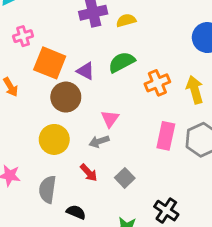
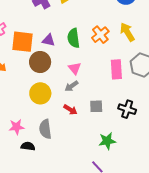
green semicircle: (122, 62) -> (74, 38), moved, turned -54
gray square: (125, 178) -> (96, 106), turned -32
black cross: (166, 211) -> (127, 109), moved
black semicircle: (76, 212) -> (28, 146), moved

